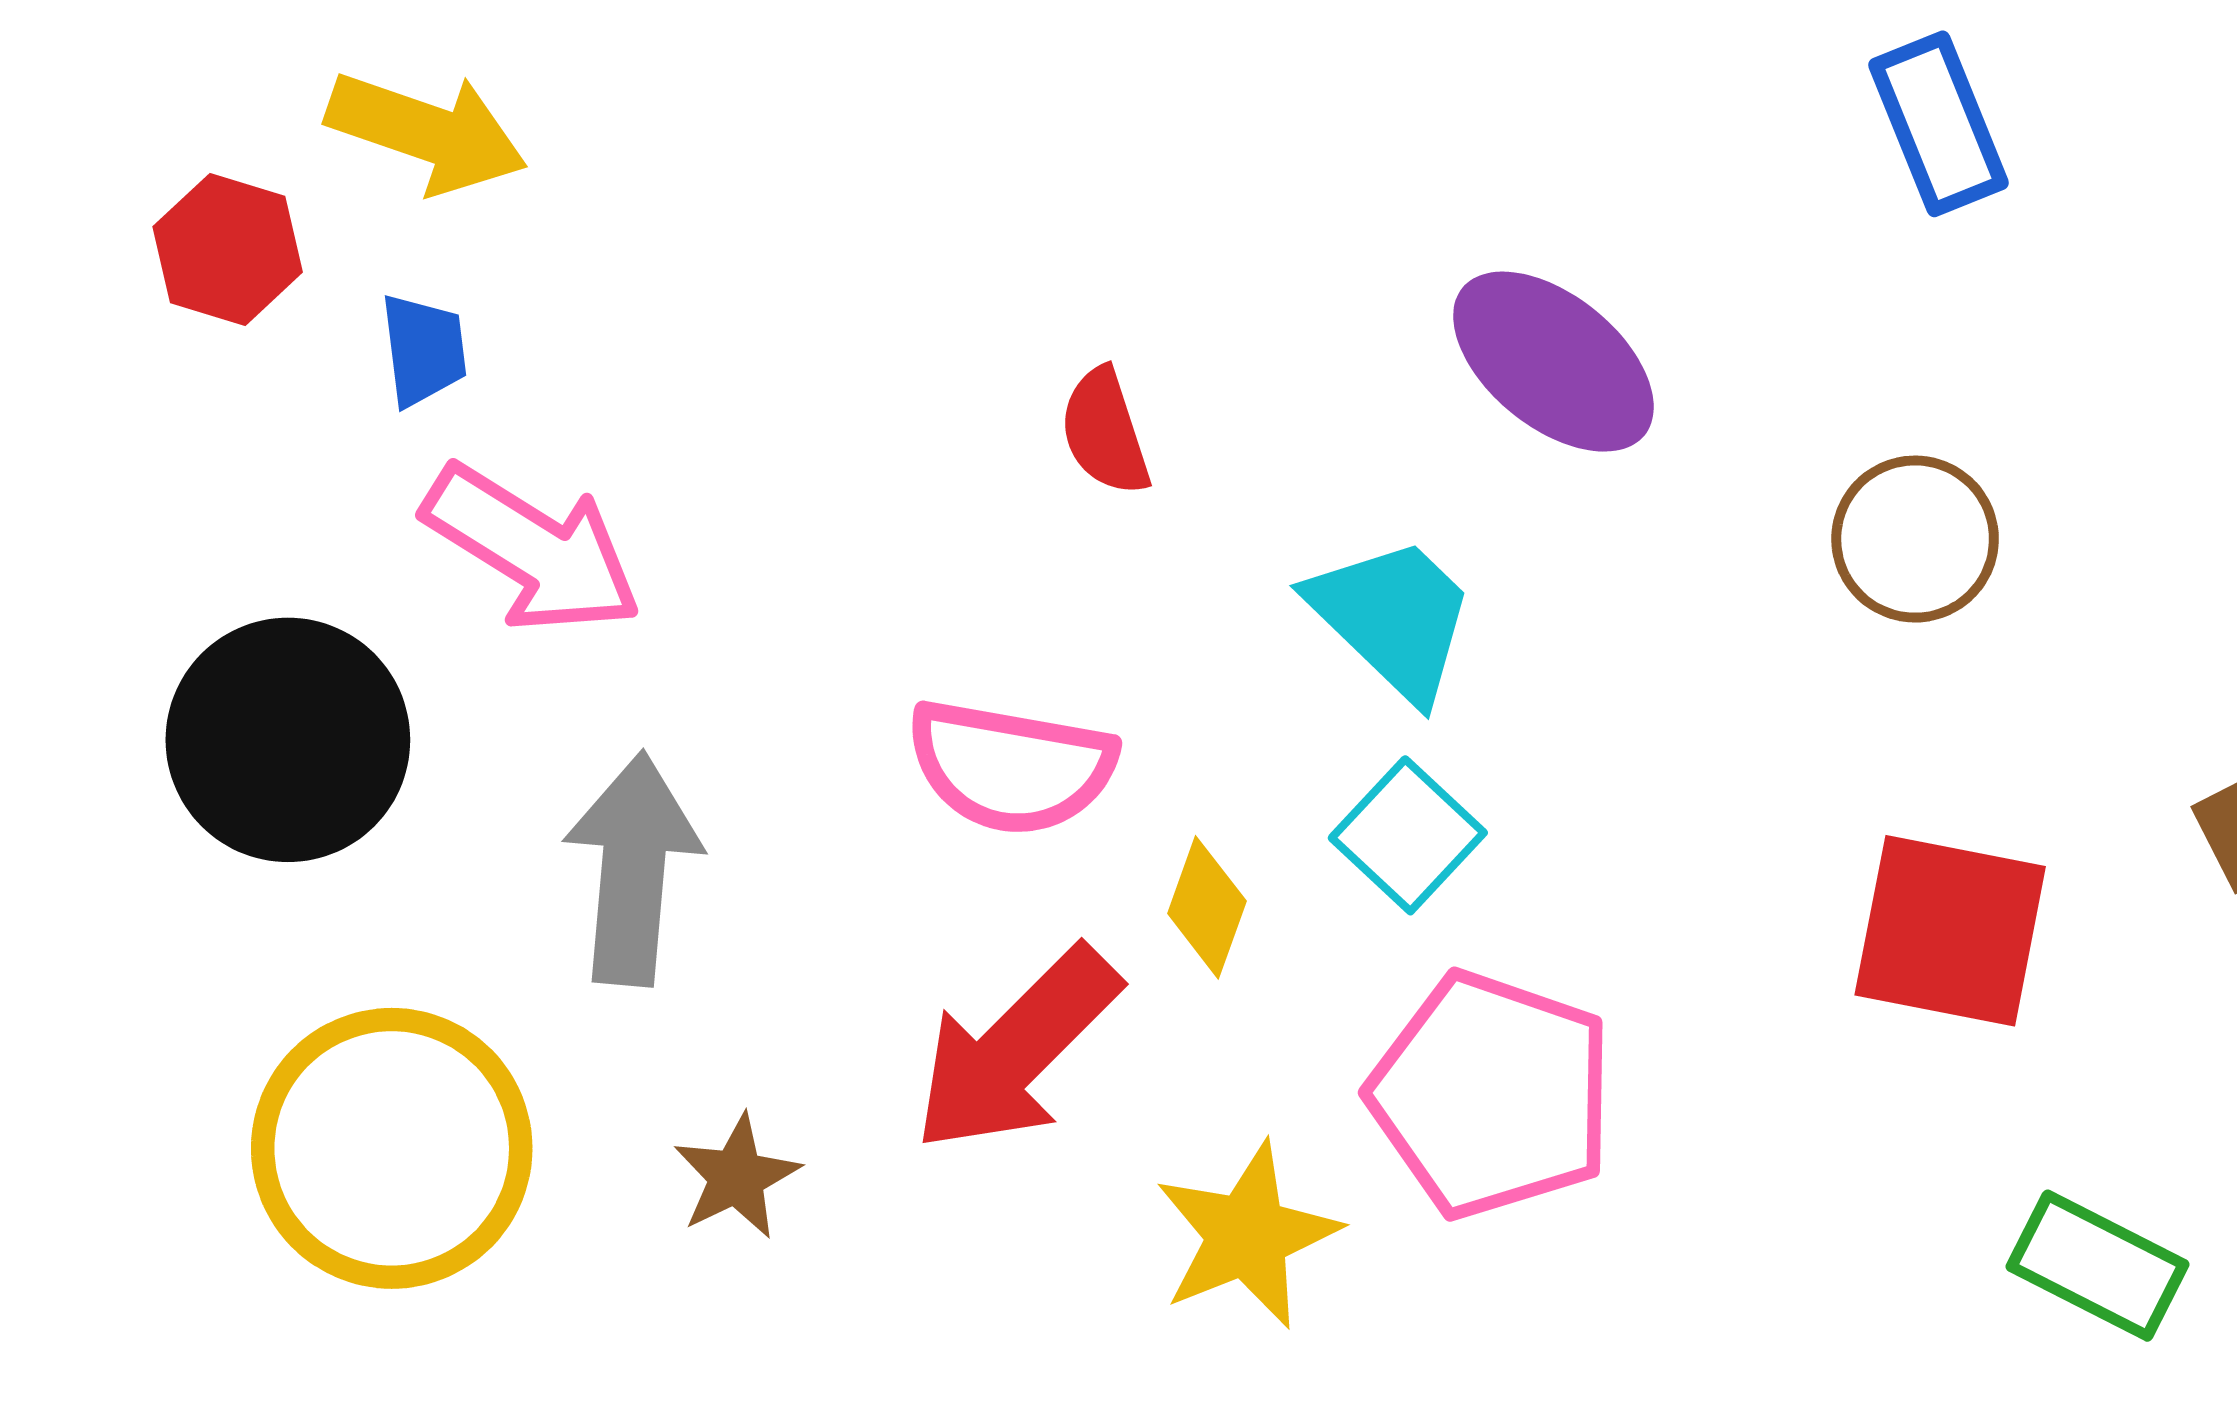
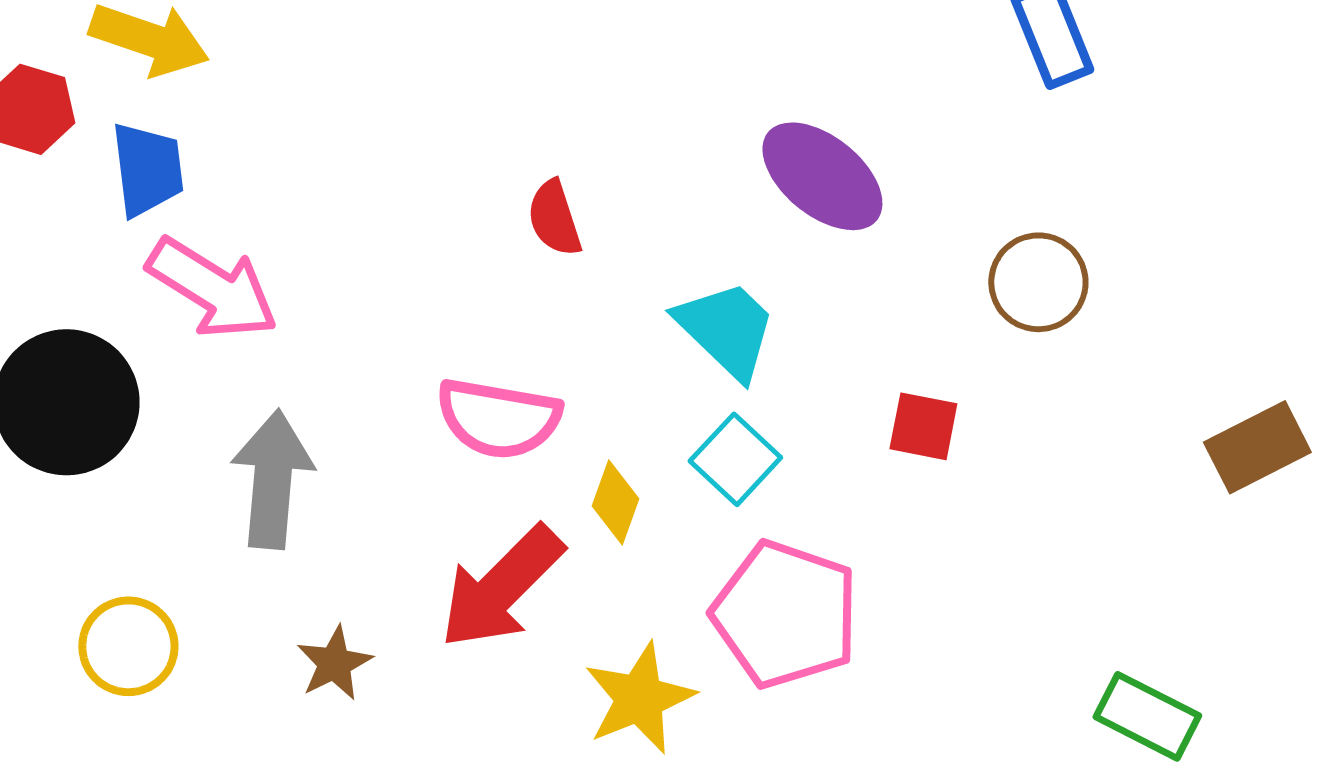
blue trapezoid: (424, 350) -> (147, 169), size x1.4
red square: (1950, 931) -> (923, 426), moved, size x0.6
yellow circle: (392, 1148) -> (128, 646), size x0.6

